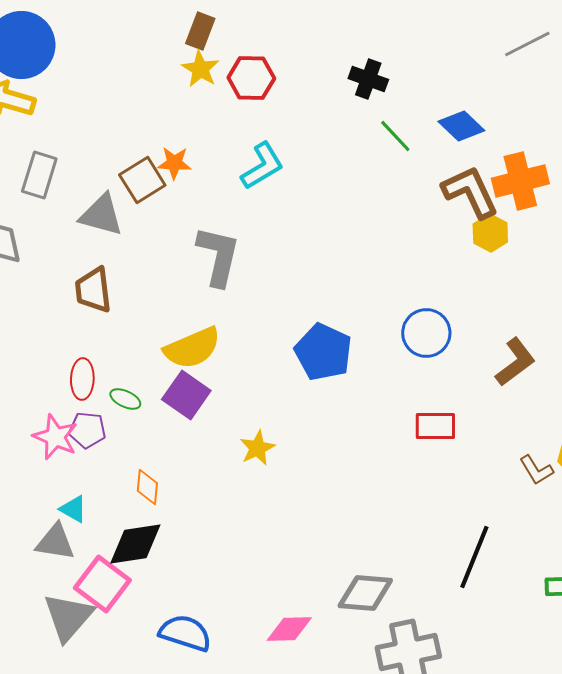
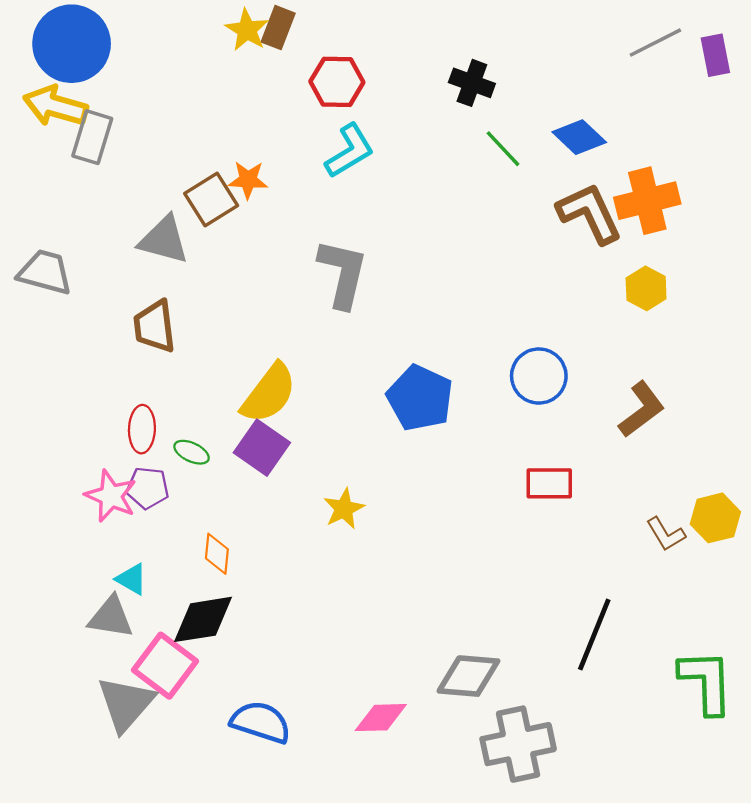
yellow star: (200, 69) -> (247, 30), moved
cyan L-shape: (262, 166) -> (350, 151), moved
gray rectangle: (39, 175) -> (92, 137), moved
yellow hexagon: (490, 233) -> (646, 288), moved
gray L-shape: (218, 256) -> (343, 273), moved
yellow semicircle: (192, 348) -> (269, 393), turned -30

